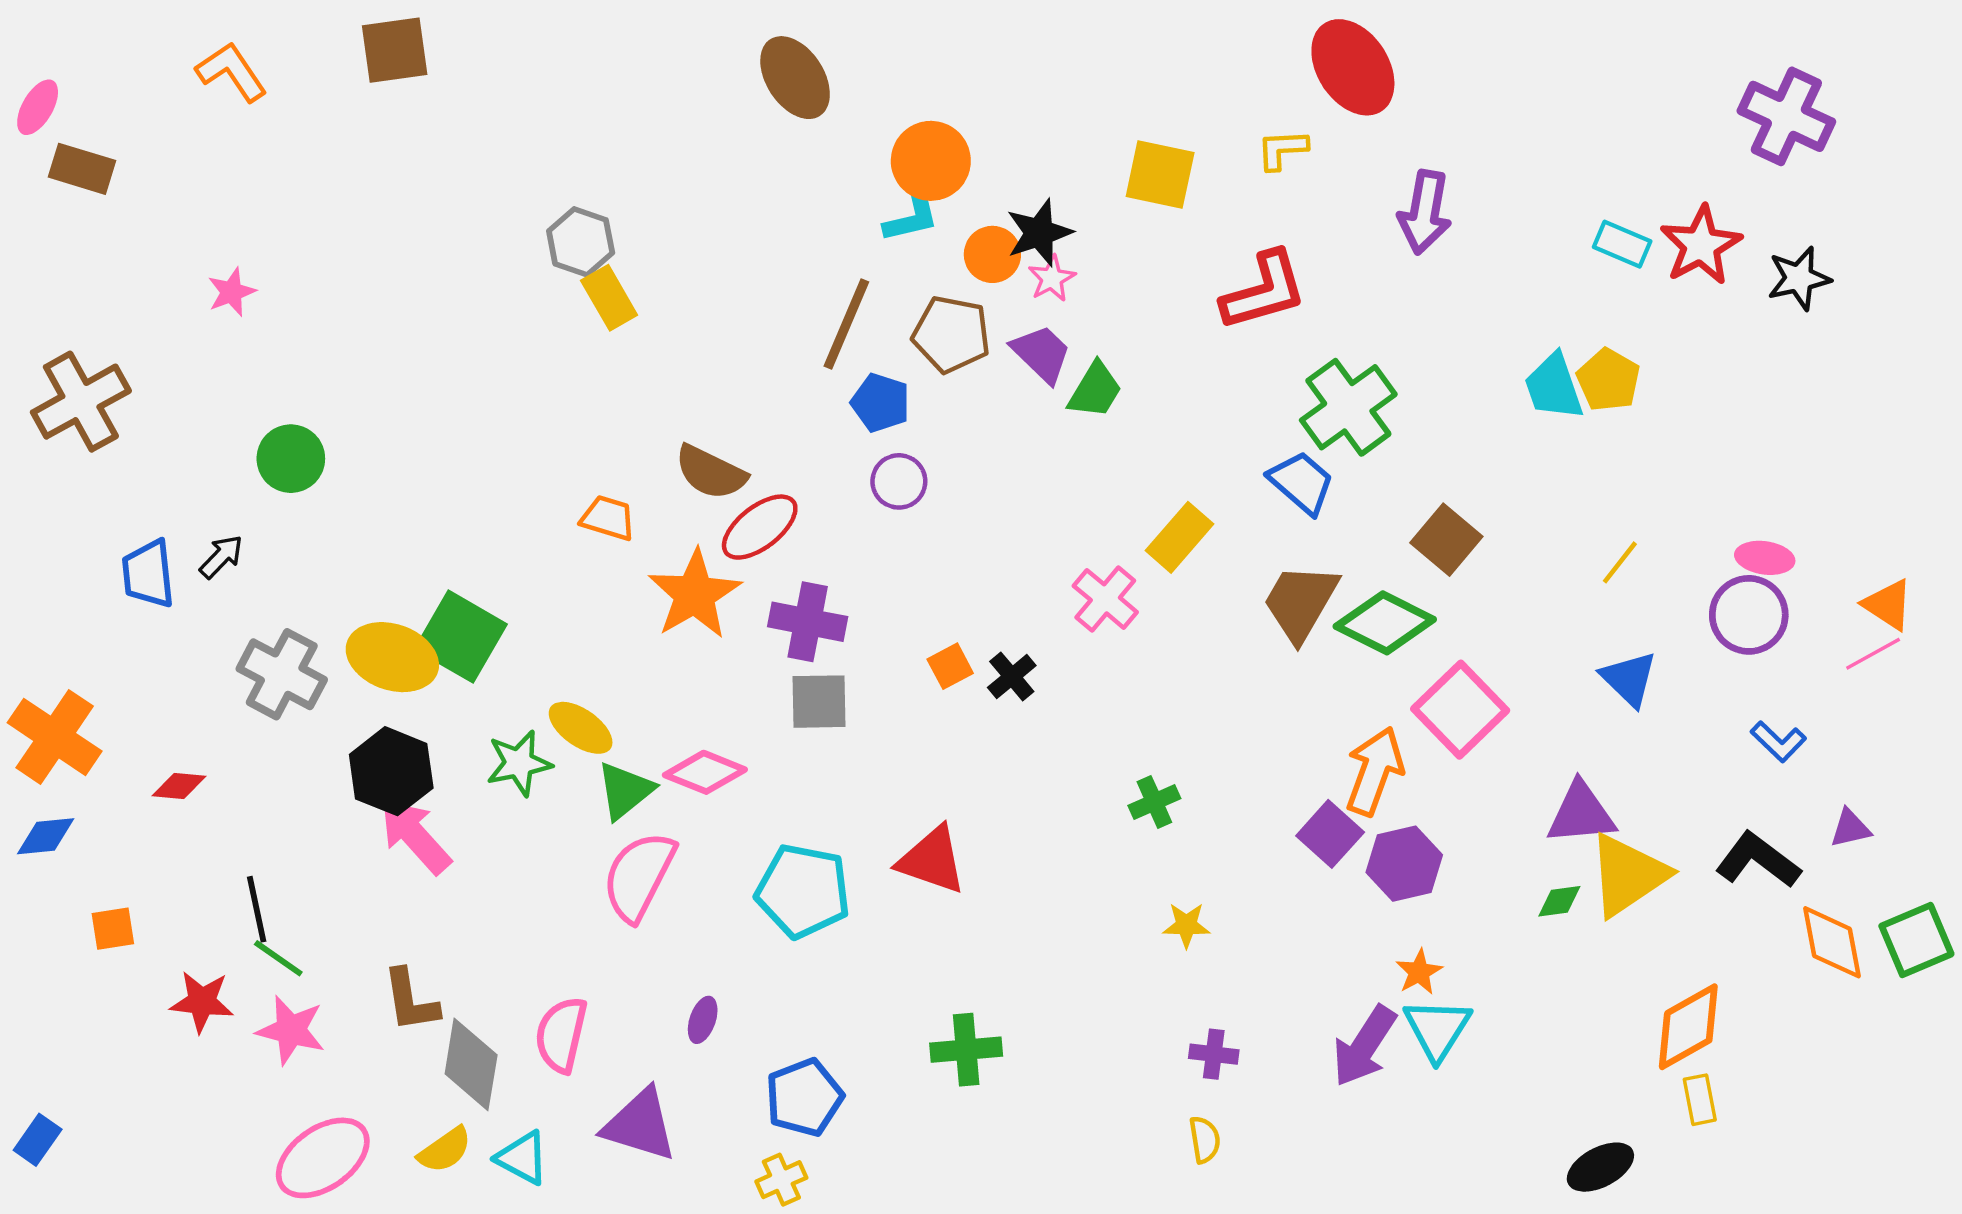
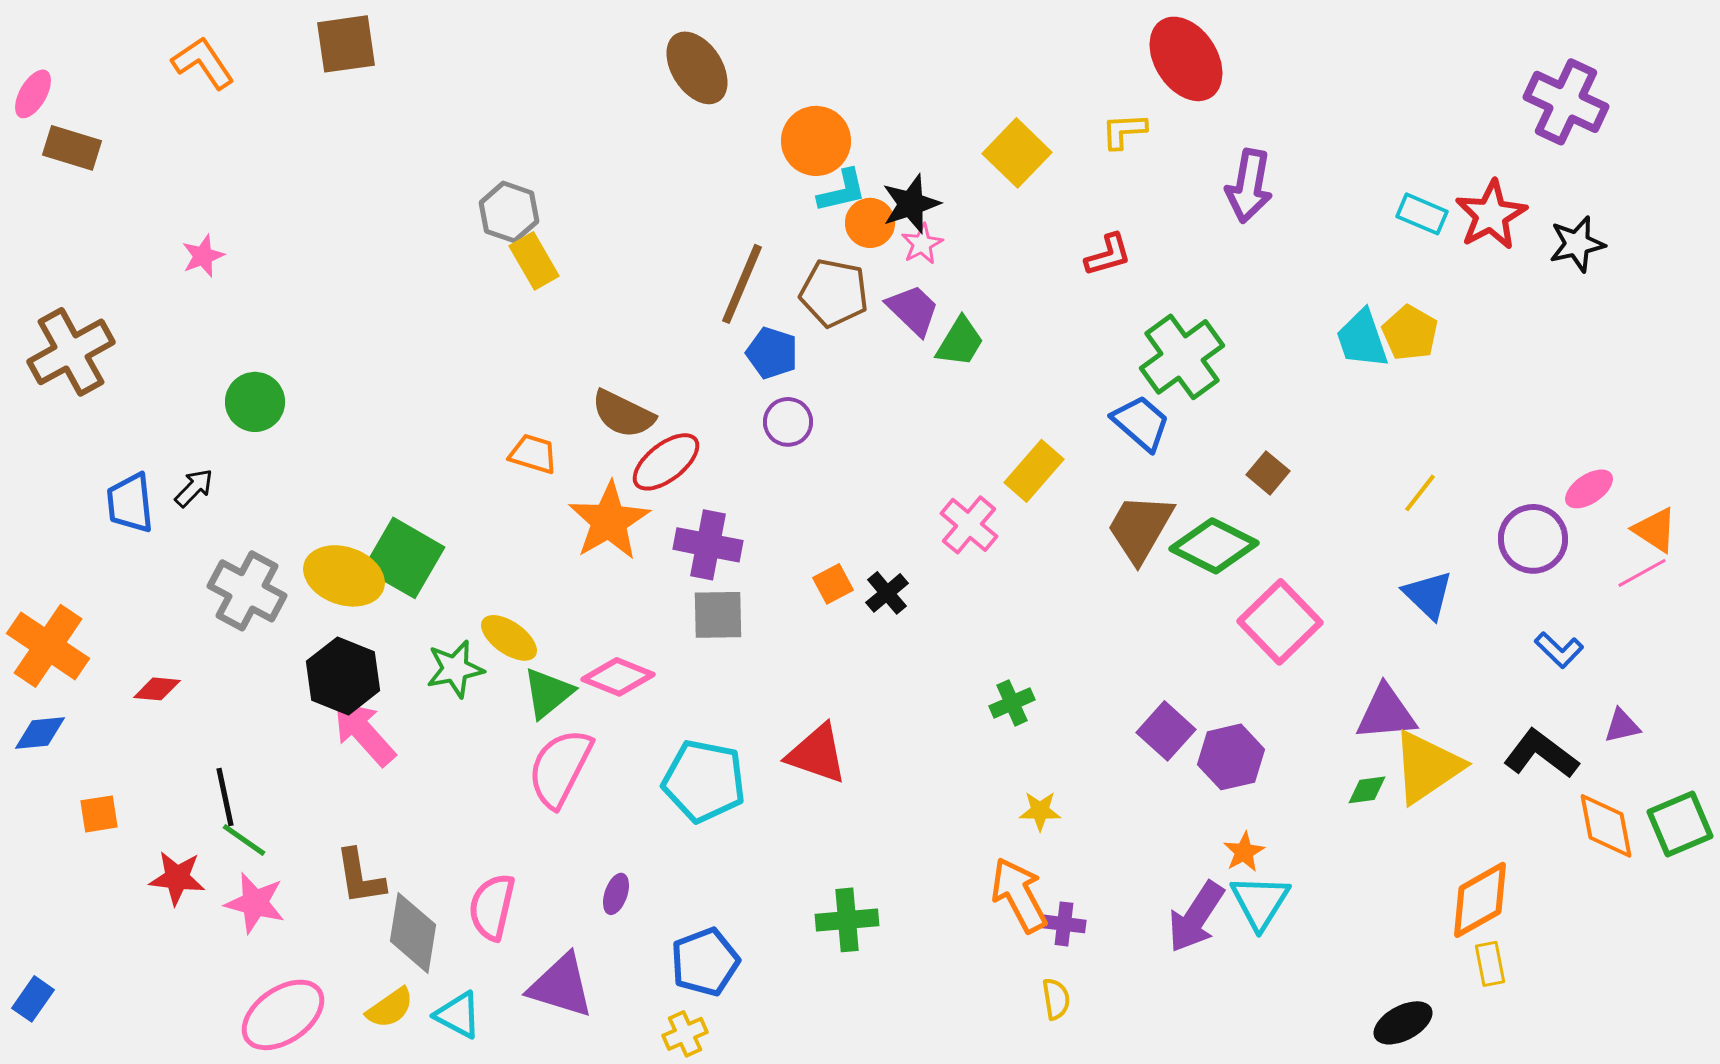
yellow square: (1160, 175) -> (1017, 153), turned 32
cyan L-shape: (911, 218) -> (842, 191), moved
red L-shape: (1264, 291) -> (1108, 255), size x0.6
brown square: (1446, 540) -> (1268, 473), size x0.7
pink ellipse: (1765, 558) -> (1589, 489), moved, turned -42
orange arrow: (1375, 771) -> (1019, 895), moved, turned -48

